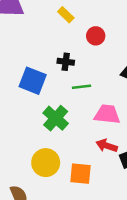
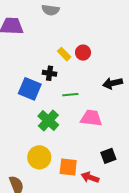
yellow rectangle: (66, 15) -> (64, 54), moved
black cross: (66, 62) -> (50, 73), moved
red arrow: (107, 146) -> (90, 177), moved

